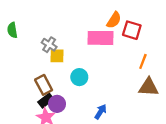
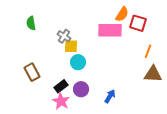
cyan circle: (79, 77) -> (78, 62), moved
brown rectangle: (44, 85) -> (32, 72), moved
purple circle: (57, 104) -> (81, 89), moved

